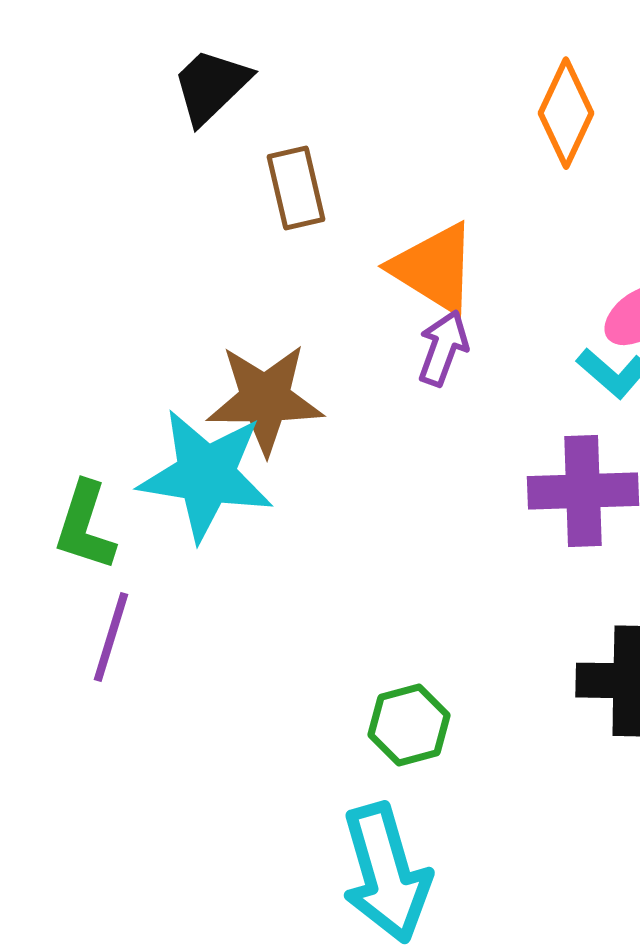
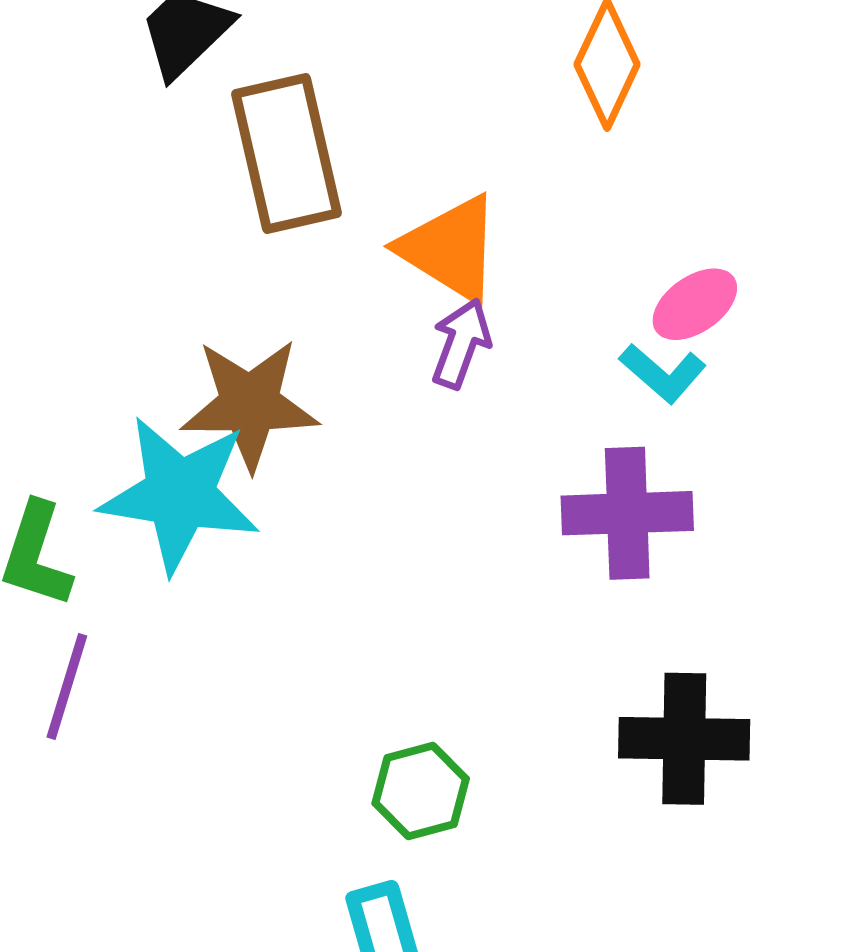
brown rectangle: (296, 188) -> (286, 153), size x1.6

